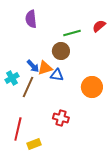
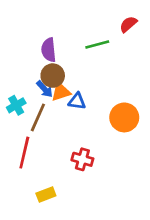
purple semicircle: (31, 19) -> (49, 50), moved
red semicircle: (99, 26) -> (128, 24), moved
brown circle: (61, 51) -> (53, 76), moved
red line: (18, 129) -> (24, 153), moved

